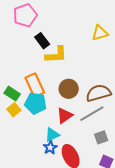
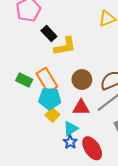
green rectangle: (12, 94) -> (24, 80), moved
yellow square: (14, 110) -> (52, 115), moved
red triangle: (65, 116) -> (81, 107), turned 42

